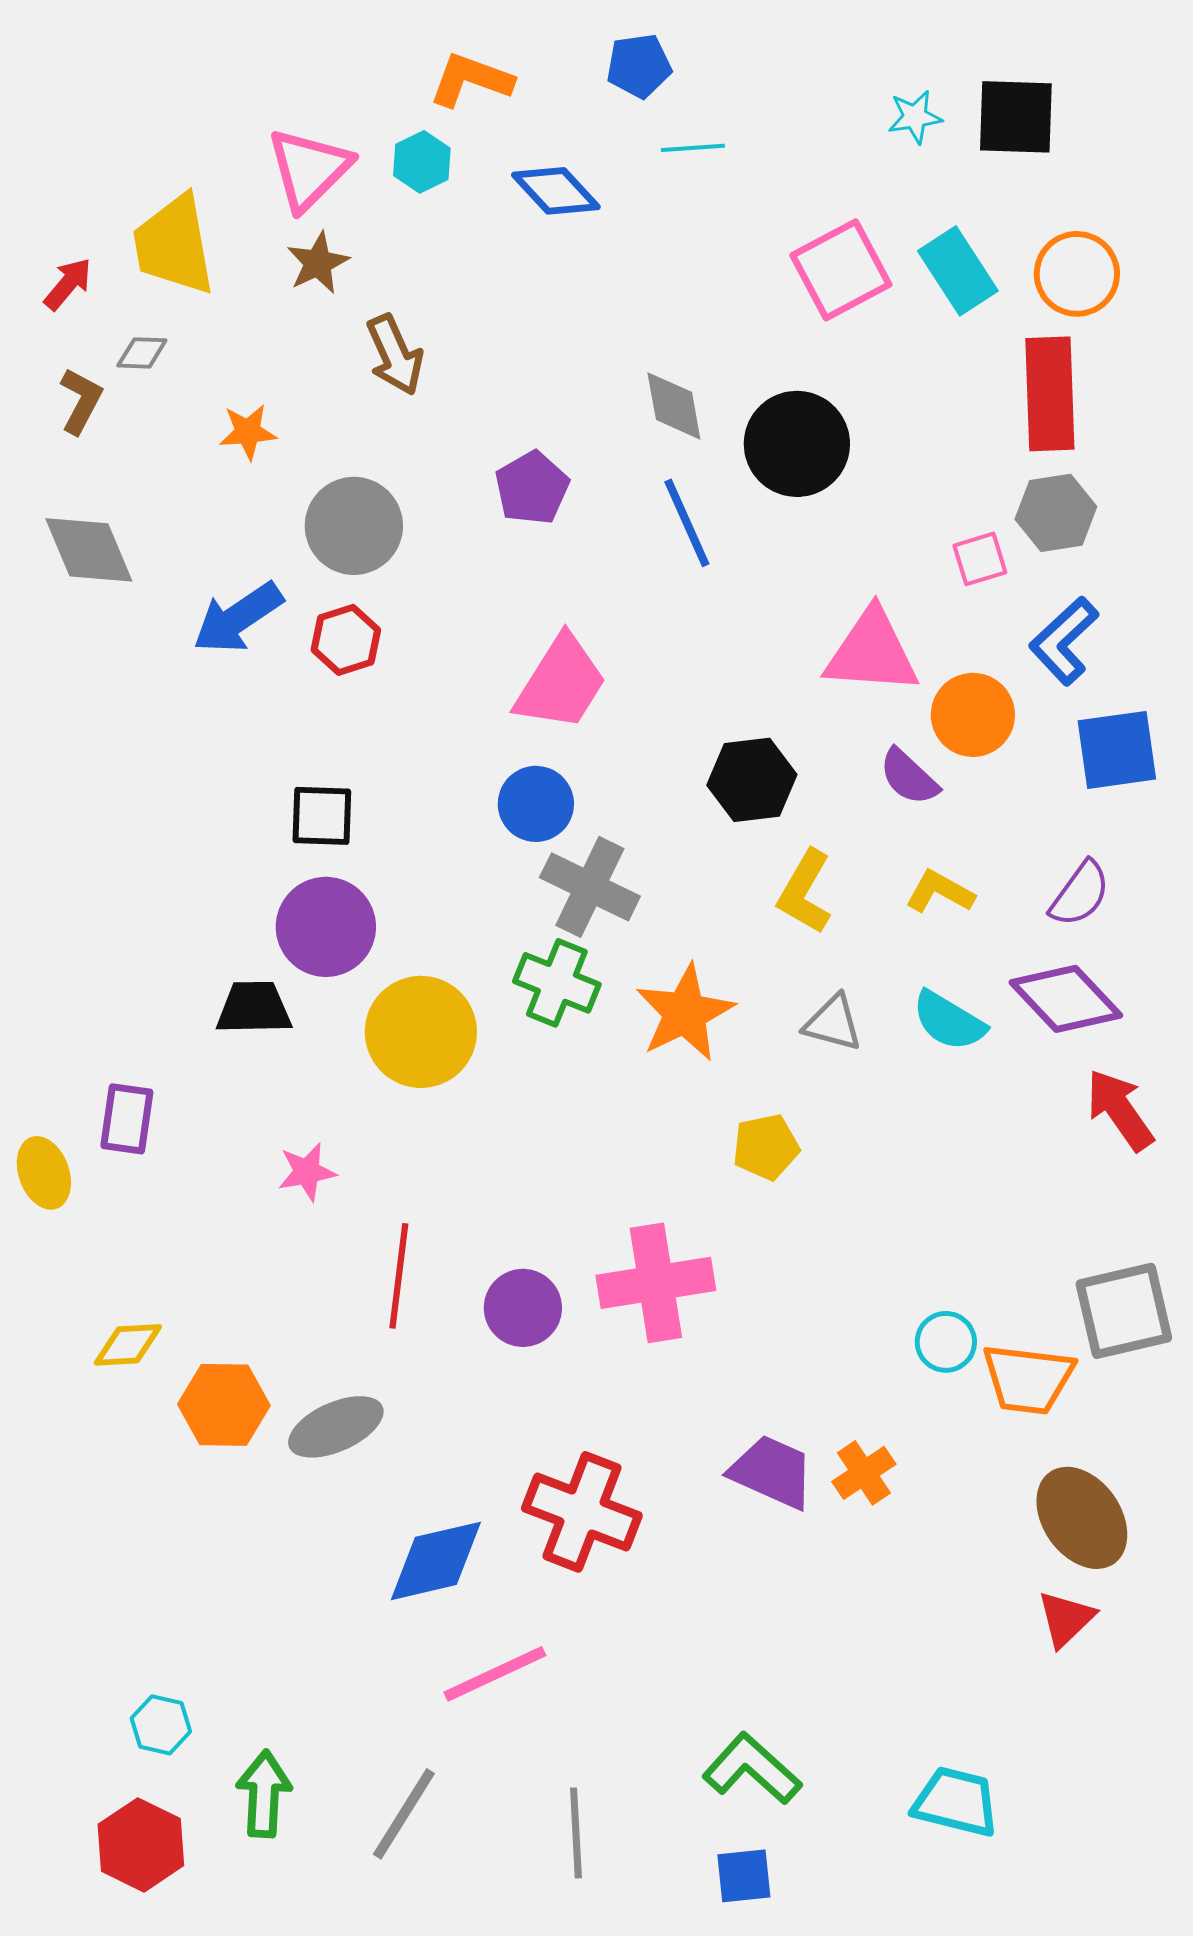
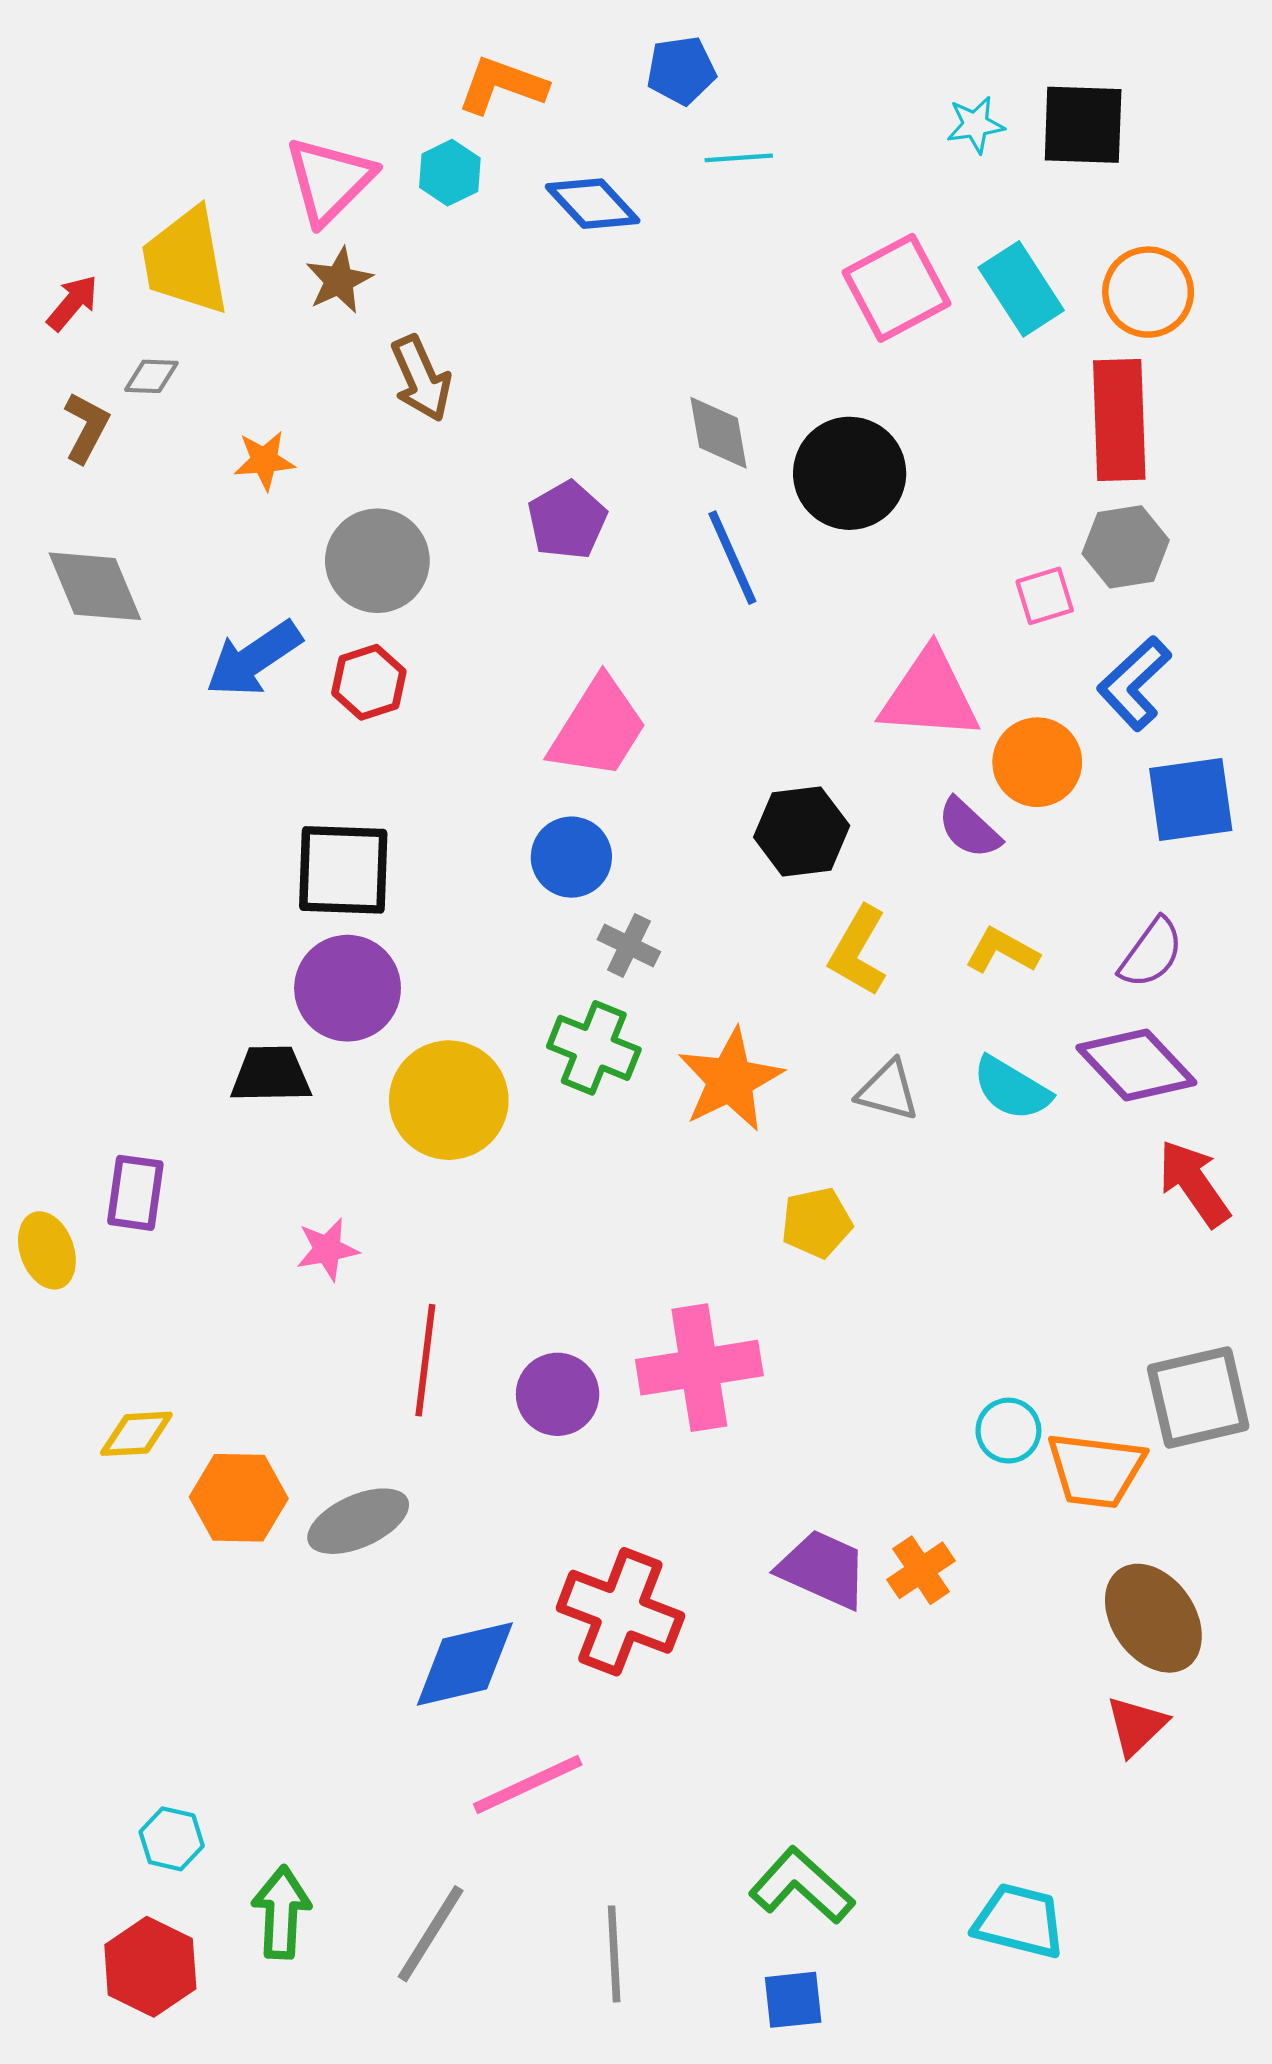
black square: (322, 816) -> (343, 870), size x1.4
gray cross: (590, 887) -> (629, 946), size x0.6

